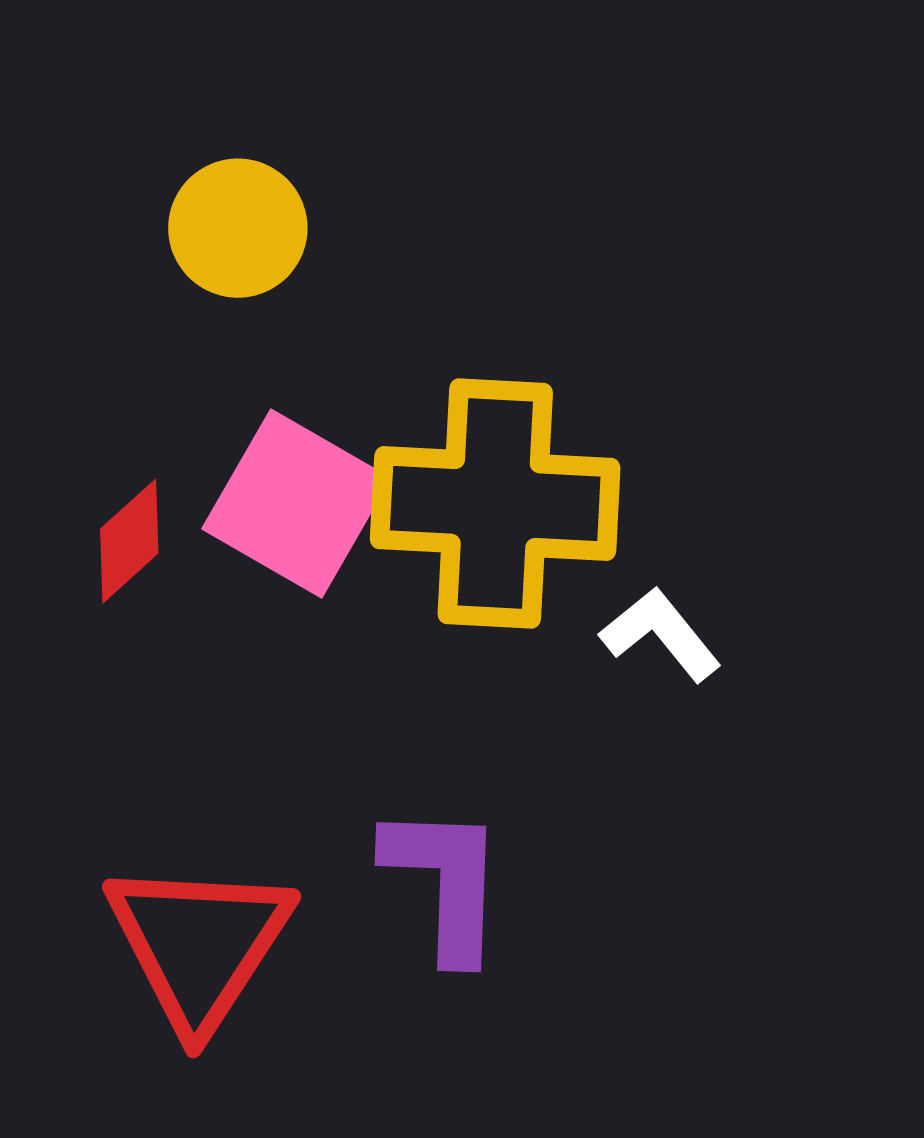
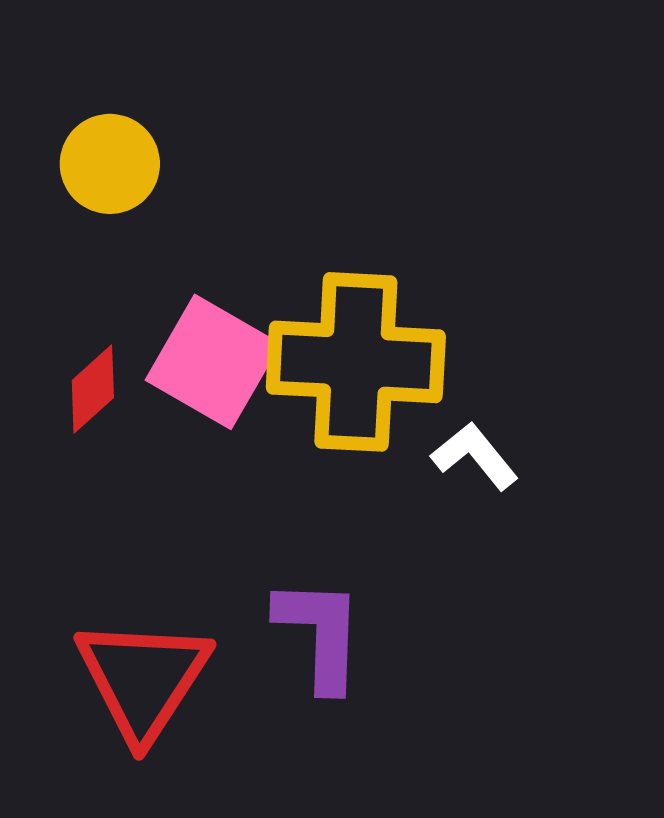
yellow circle: (238, 228) -> (110, 164), moved

